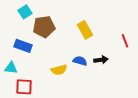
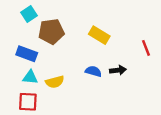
yellow rectangle: (85, 30) -> (99, 35), turned -30
cyan triangle: (11, 68) -> (30, 77), moved
yellow semicircle: (59, 70) -> (55, 82), moved

